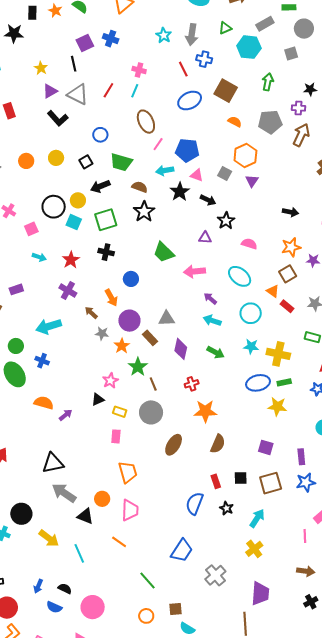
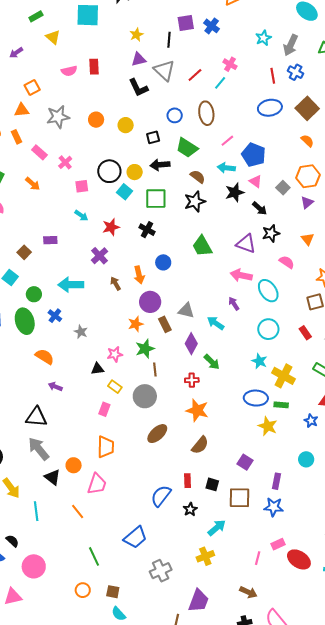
brown ellipse: (146, 122) -> (206, 113), moved
purple triangle: (205, 238) -> (246, 244), size x1.5
pink arrow: (194, 271) -> (241, 275), moved
orange triangle: (273, 291) -> (307, 239), moved
cyan arrow: (212, 320) -> (216, 323), moved
gray star: (102, 333) -> (81, 332), moved
green arrow: (216, 352) -> (212, 362), moved
purple arrow: (66, 415) -> (55, 387), moved, turned -136

